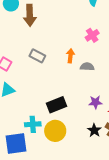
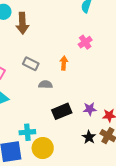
gray semicircle: (87, 67) -> (46, 85), moved
black rectangle: (57, 105) -> (62, 111), moved
yellow circle: (55, 131) -> (43, 148), moved

